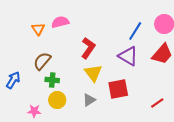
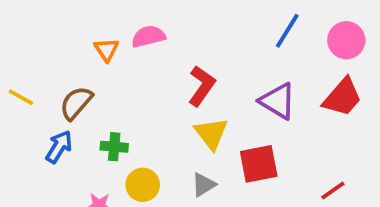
blue line: (135, 31) -> (287, 31), moved
brown semicircle: (42, 61) -> (76, 103), moved
green cross: (52, 80) -> (114, 147), moved

